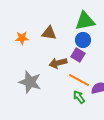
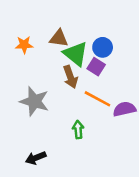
green triangle: (85, 21) -> (76, 54), moved, turned 50
brown arrow: (58, 63) -> (70, 77), turned -96
green arrow: (79, 97) -> (78, 130), moved, turned 32

